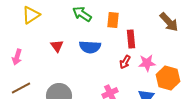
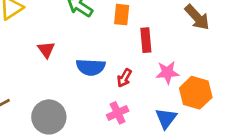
blue semicircle: (90, 47) -> (91, 67), moved
red arrow: (125, 62) -> (124, 78), moved

